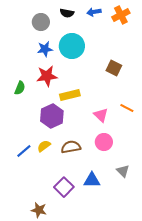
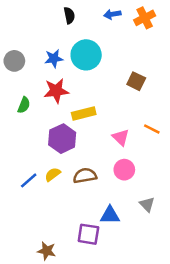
black semicircle: (67, 13) -> (69, 15), moved, turned -112
gray circle: (41, 22) -> (14, 61), moved
purple square: (64, 187) -> (88, 234), moved, turned -36

